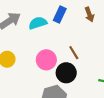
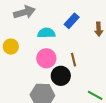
cyan semicircle: (38, 23) -> (46, 33), moved

